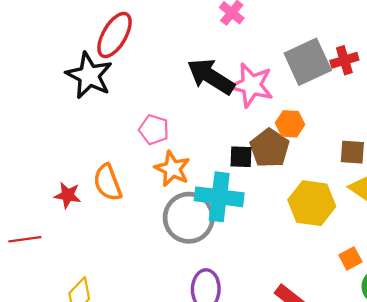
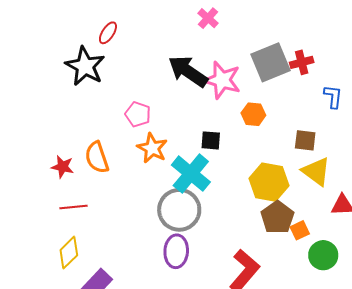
red ellipse: (115, 35) -> (108, 33), size x0.6
brown pentagon: (270, 148) -> (277, 217), moved
cyan cross: (219, 197) -> (191, 174), turned 30
gray circle: (189, 218) -> (179, 210), moved
red line: (25, 239) -> (73, 207), moved

